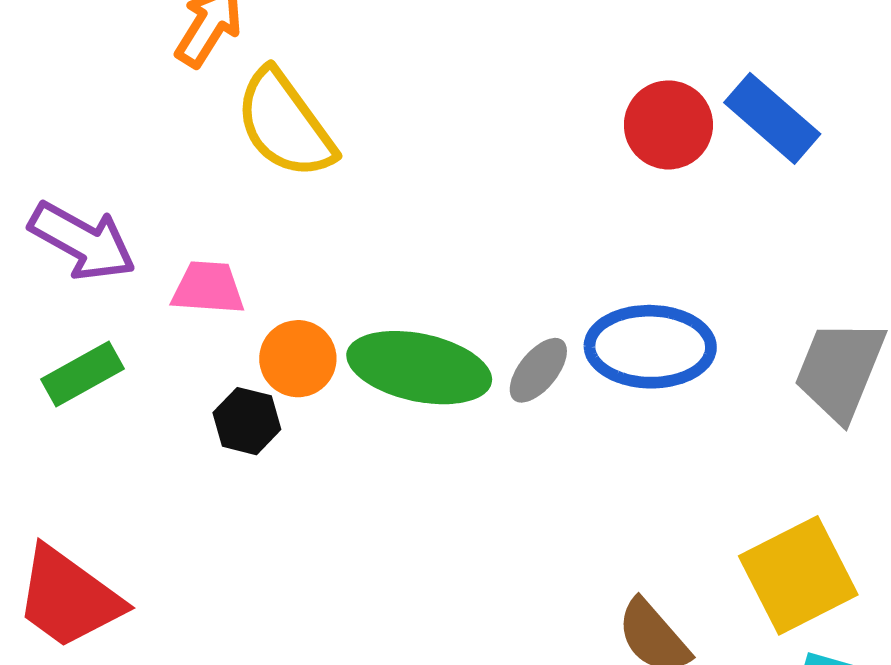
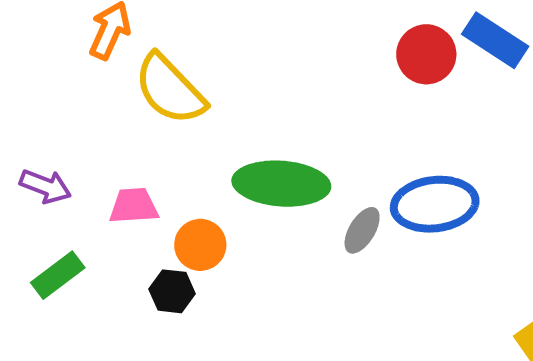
purple arrow: (82, 241) -> (45, 186), size x0.7
green ellipse: (419, 368) -> (281, 184), moved

